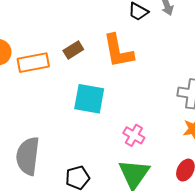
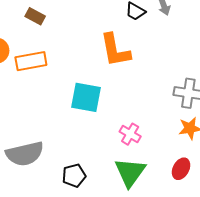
brown rectangle: (73, 50) -> (35, 16), moved, turned 60
gray semicircle: (28, 156) -> (25, 154), turned -111

